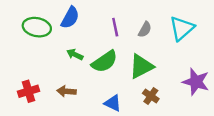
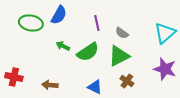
cyan triangle: (182, 28) -> (165, 33), moved
gray semicircle: (145, 30) -> (122, 33), moved, turned 96
red cross: (29, 91) -> (14, 77), moved, turned 30
brown arrow: (66, 91) -> (50, 85), moved

